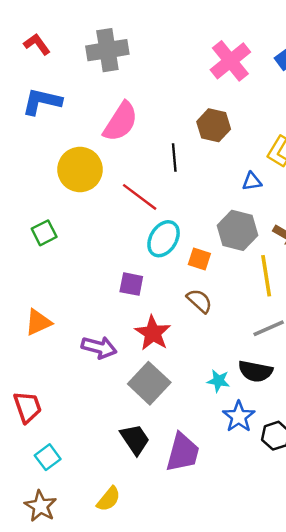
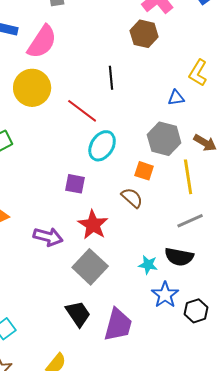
pink semicircle: (121, 122) -> (42, 42), moved
brown hexagon: (214, 125) -> (144, 34), moved
orange square: (199, 259) -> (144, 171), moved

